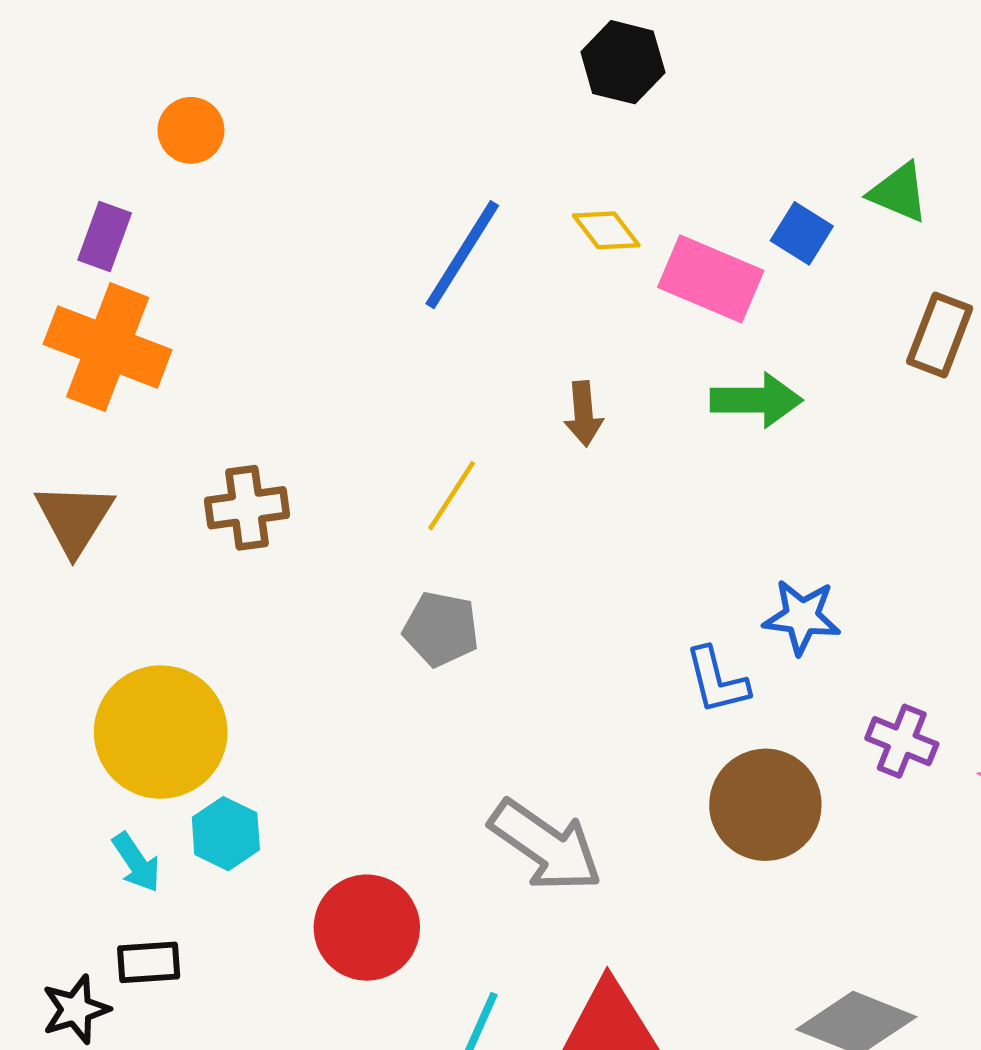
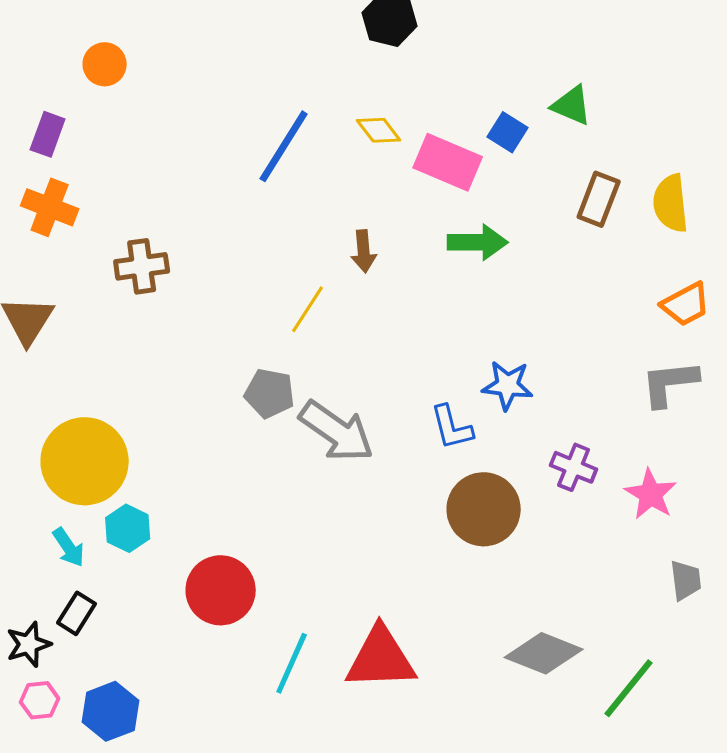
orange cross: (108, 347) -> (50, 207), size x0.7
yellow line: (452, 496) -> (308, 309), moved
brown cross: (247, 508) -> (142, 266), moved
gray arrow: (546, 846) -> (337, 431), moved
black rectangle: (149, 962) -> (77, 613), turned -54

